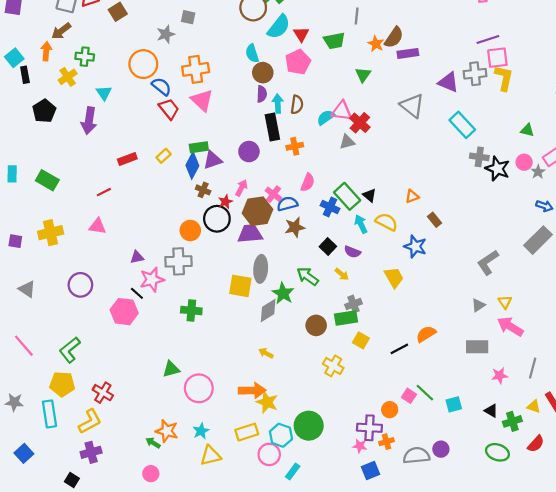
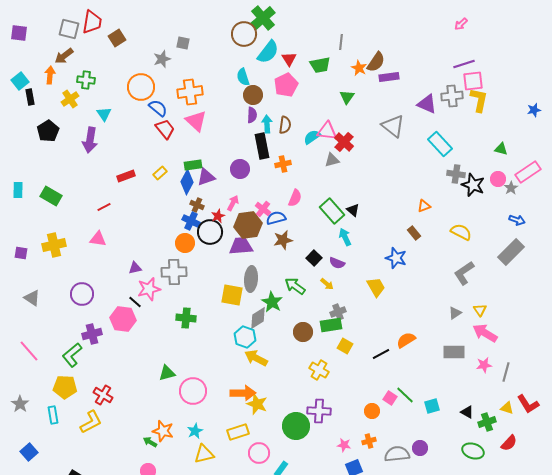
orange triangle: (412, 196) -> (424, 206), moved
blue cross: (330, 207) -> (191, 221), moved
yellow semicircle: (387, 222) -> (461, 232), moved
yellow arrow: (266, 353) -> (256, 358), size x1.6
pink star: (500, 376) -> (484, 365), moved
gray star: (14, 402) -> (20, 404), turned 30
cyan rectangle: (49, 414) -> (53, 415), size x0.7
purple cross: (369, 428) -> (319, 411), moved
cyan hexagon: (281, 435) -> (245, 337), moved
purple cross: (91, 452) -> (92, 334), moved

